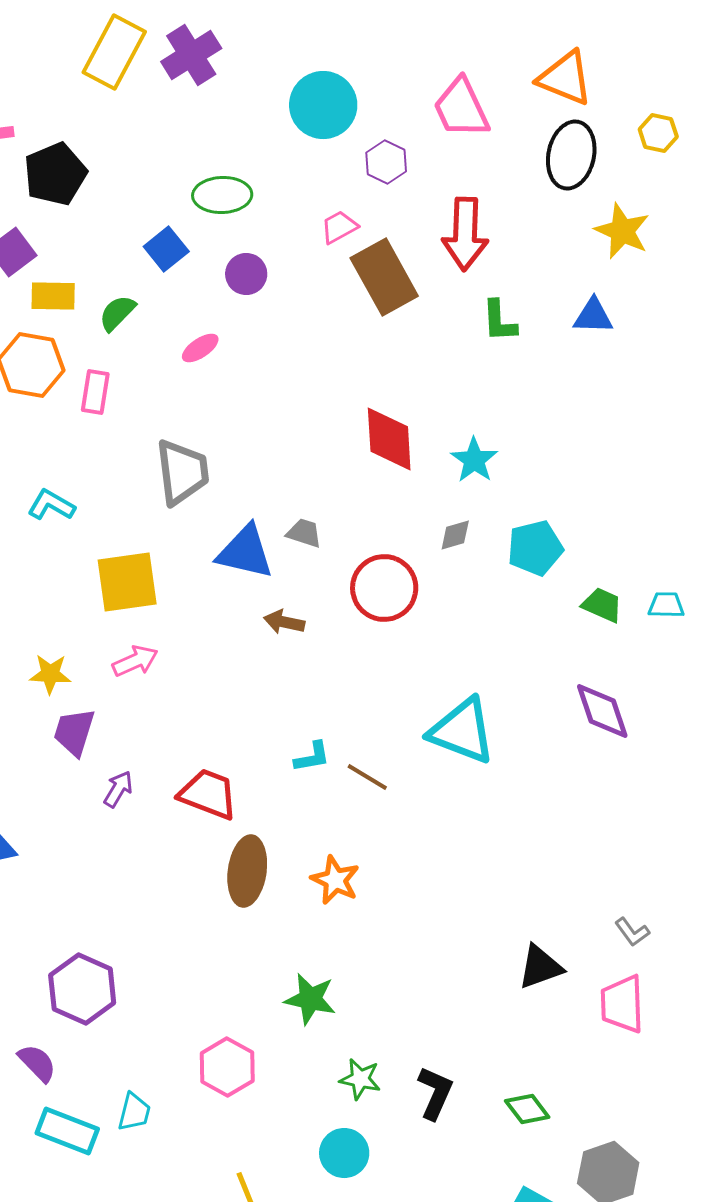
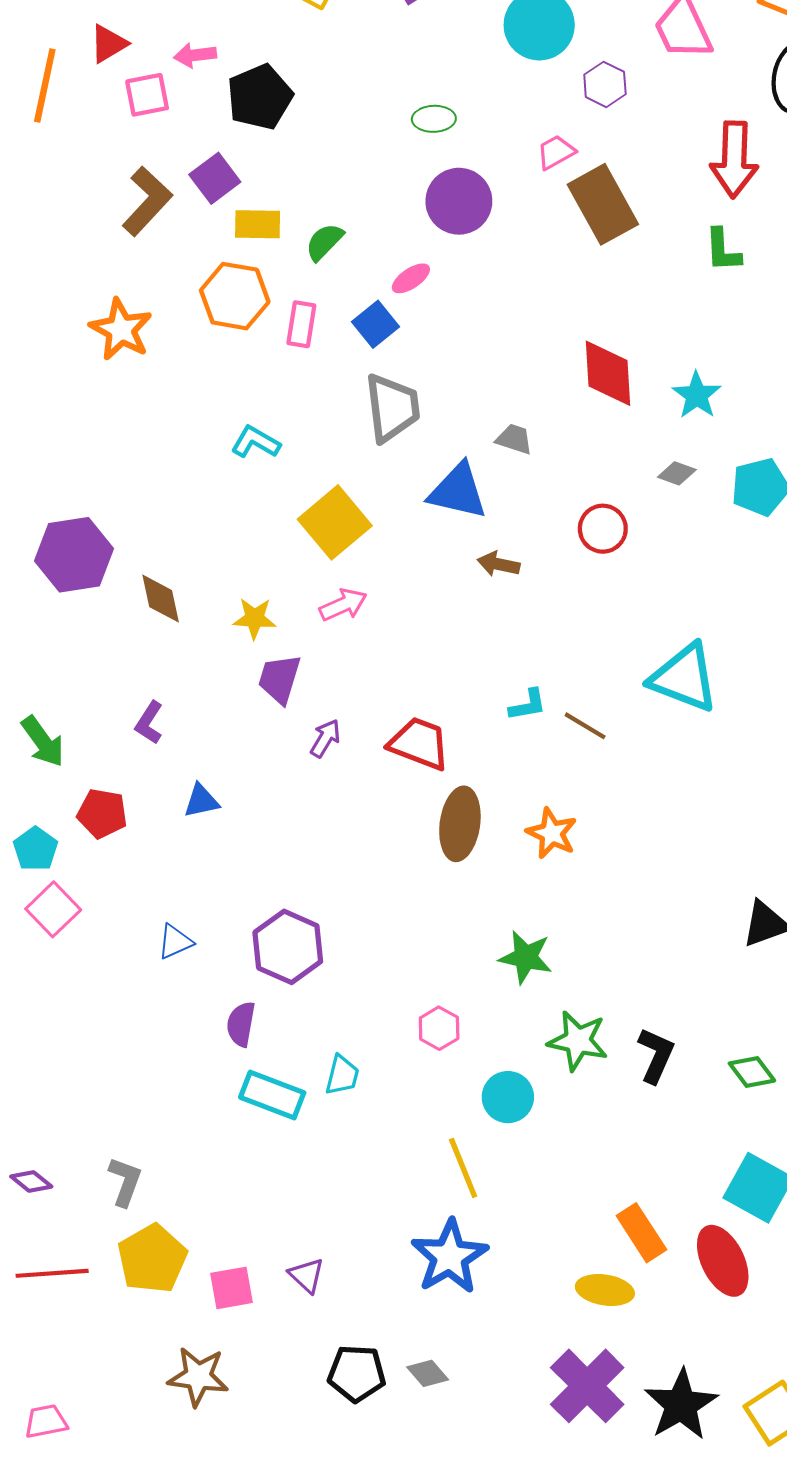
green ellipse: (222, 195) -> (434, 119), size x0.7
red arrow: (465, 234) -> (734, 159), moved
blue square: (166, 249) -> (375, 324), moved
purple circle: (246, 274) -> (459, 201), size x1.5
gray trapezoid: (304, 533) -> (514, 439), moved
gray diamond: (455, 535) -> (677, 473), turned 36
yellow square: (127, 582) -> (335, 522), turned -32
red circle: (384, 588) -> (603, 529), size x0.7
purple semicircle: (37, 1063) -> (241, 1024), turned -126
pink hexagon: (227, 1067) -> (439, 1028), size x0.7
green star: (360, 1079) -> (578, 1041), size x1.4
cyan circle: (344, 1153) -> (508, 1097), moved

